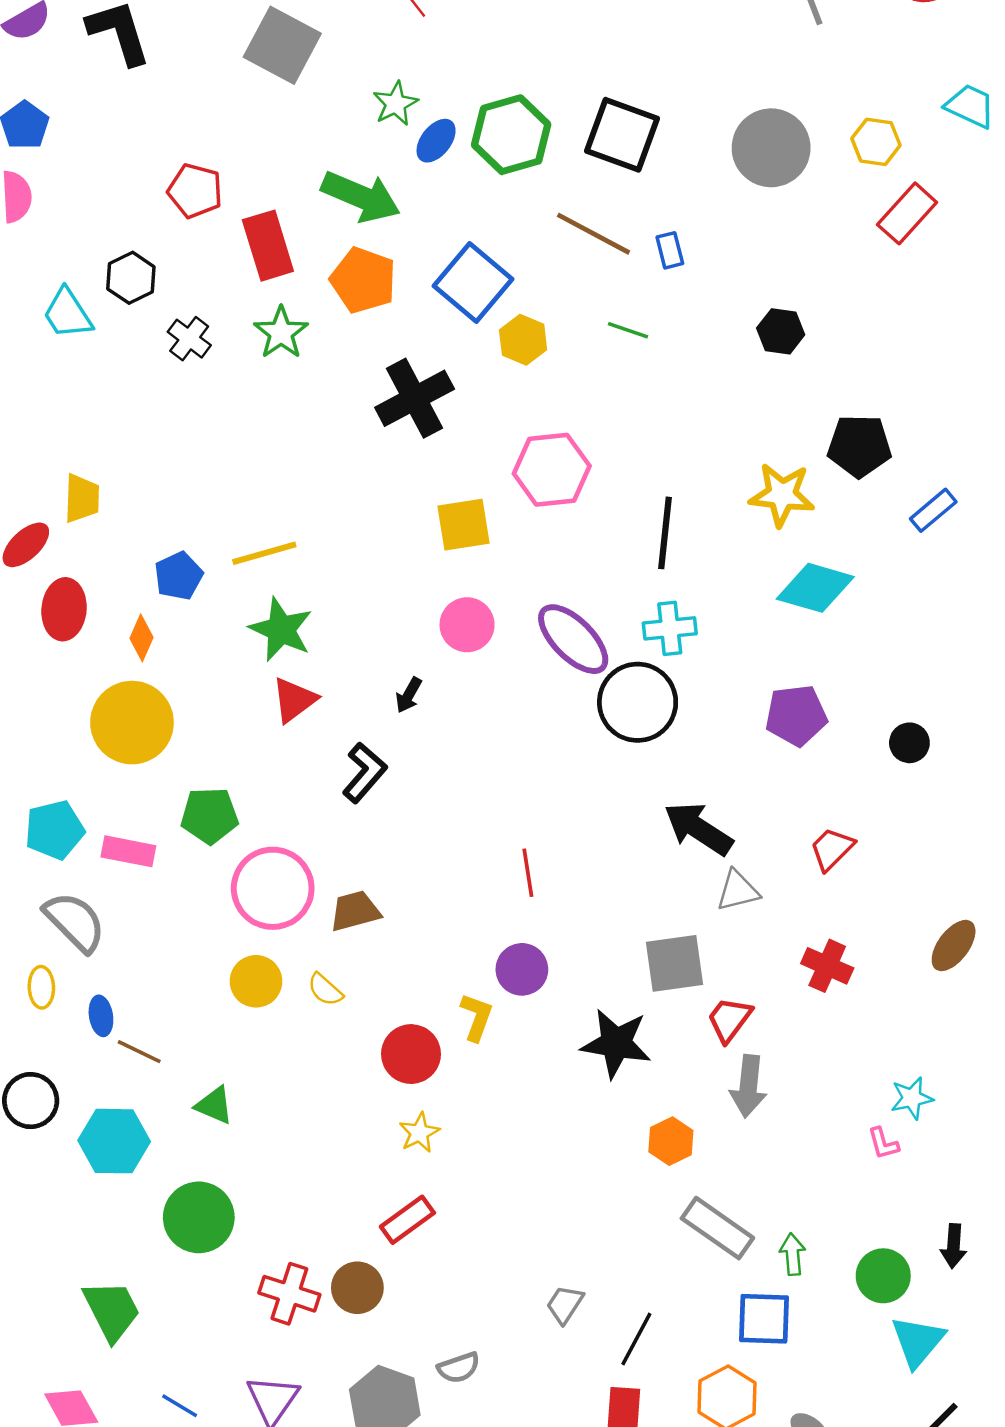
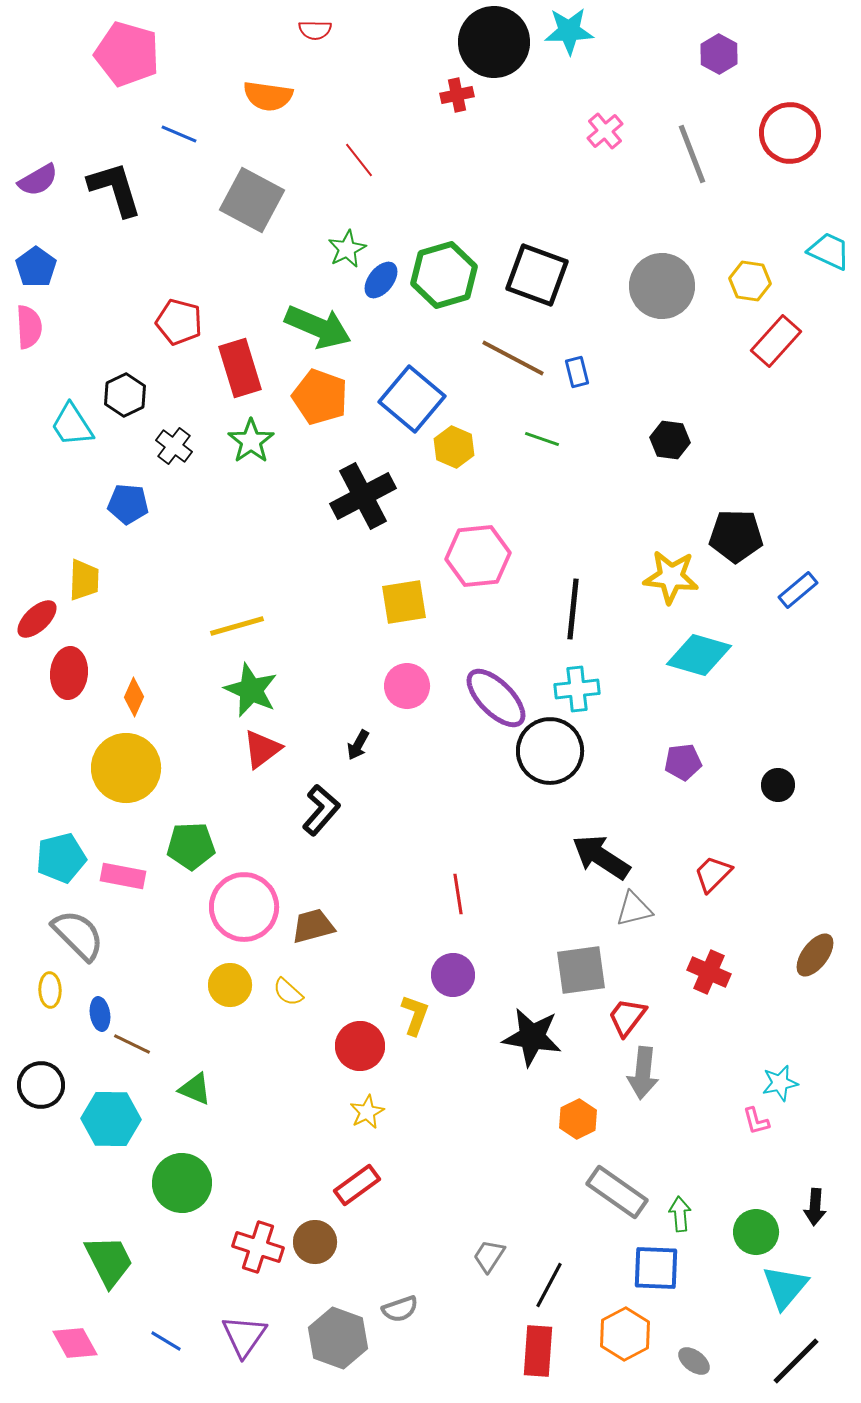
blue pentagon: (178, 576) -> (128, 504), moved, turned 30
purple pentagon: (796, 715) -> (683, 762), size x0.7

